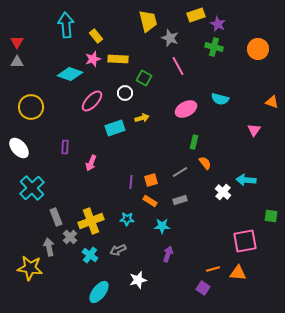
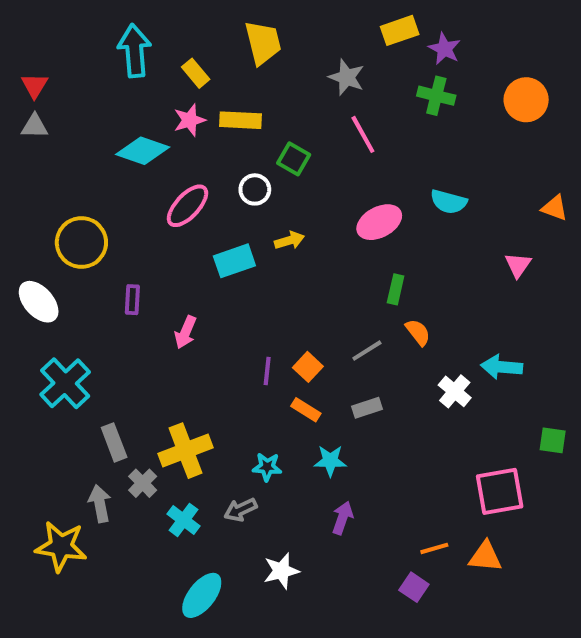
yellow trapezoid: (148, 21) -> (263, 43), moved
yellow circle: (31, 107) -> (81, 243), moved
orange square: (151, 180) -> (308, 367), turned -32
cyan star: (127, 219) -> (267, 467), moved

